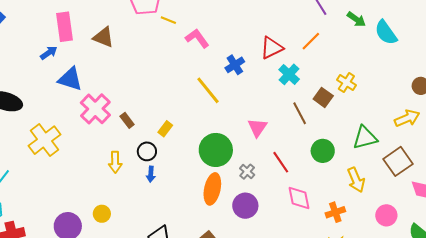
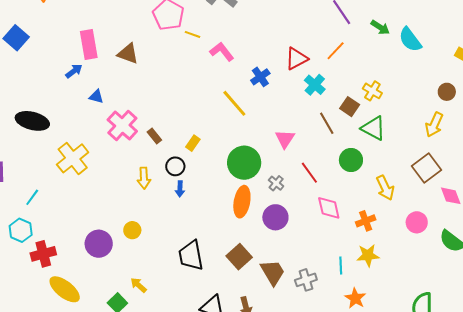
blue triangle: (70, 79) -> (96, 97), size x0.6
yellow arrow: (407, 118) -> (434, 125), turned 140
green triangle: (365, 138) -> (373, 128), moved, turned 44

